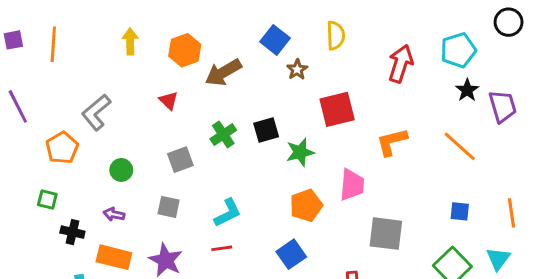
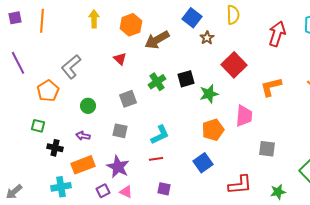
red square: (337, 109) -> (234, 65), turned -30
gray square: (386, 234) -> (267, 149), size x0.7
orange rectangle: (114, 257) -> (83, 165), turned -35

